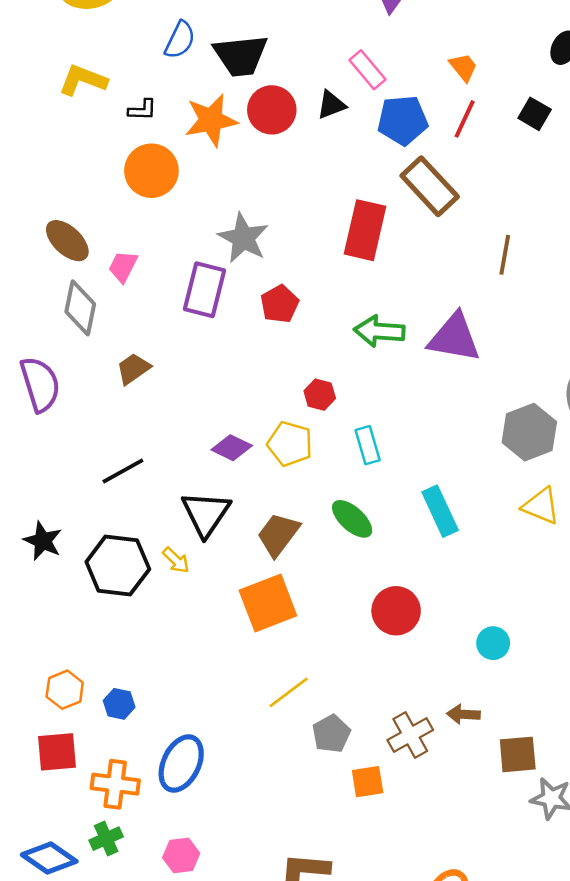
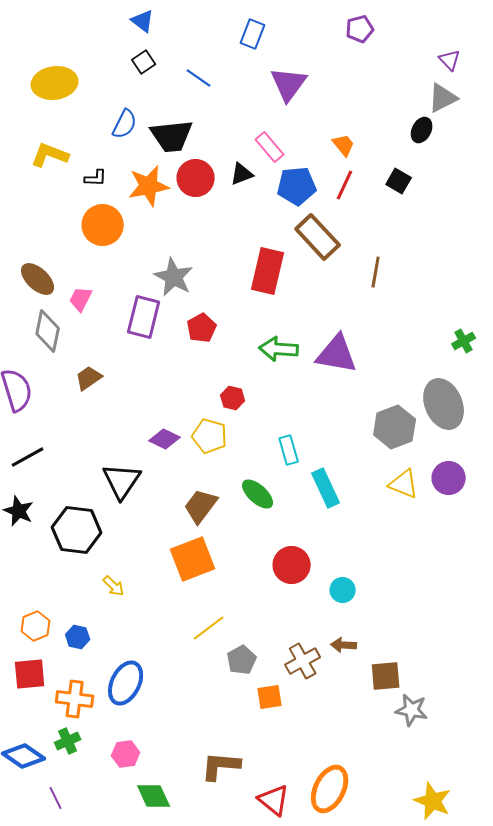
brown line: (505, 255) -> (376, 272), moved
cyan rectangle: (368, 445) -> (289, 450), moved
black line: (123, 471) -> (28, 457), moved
black triangle: (206, 514) -> (122, 481), moved
yellow arrow: (176, 560) -> (114, 586), moved
cyan circle: (493, 643) -> (343, 590), moved

